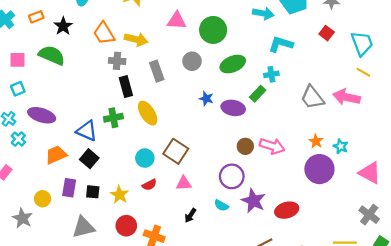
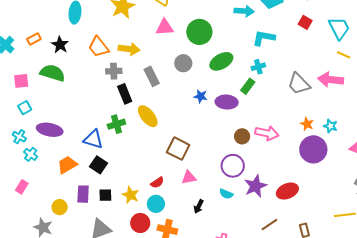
cyan circle: (145, 158) -> (156, 204), moved
purple star: (253, 201) -> (255, 186), turned 30

